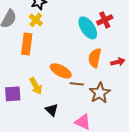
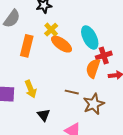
yellow cross: (36, 20) -> (51, 30), moved
red cross: (105, 20) -> (104, 55), moved
orange ellipse: (61, 71) -> (62, 44), moved

